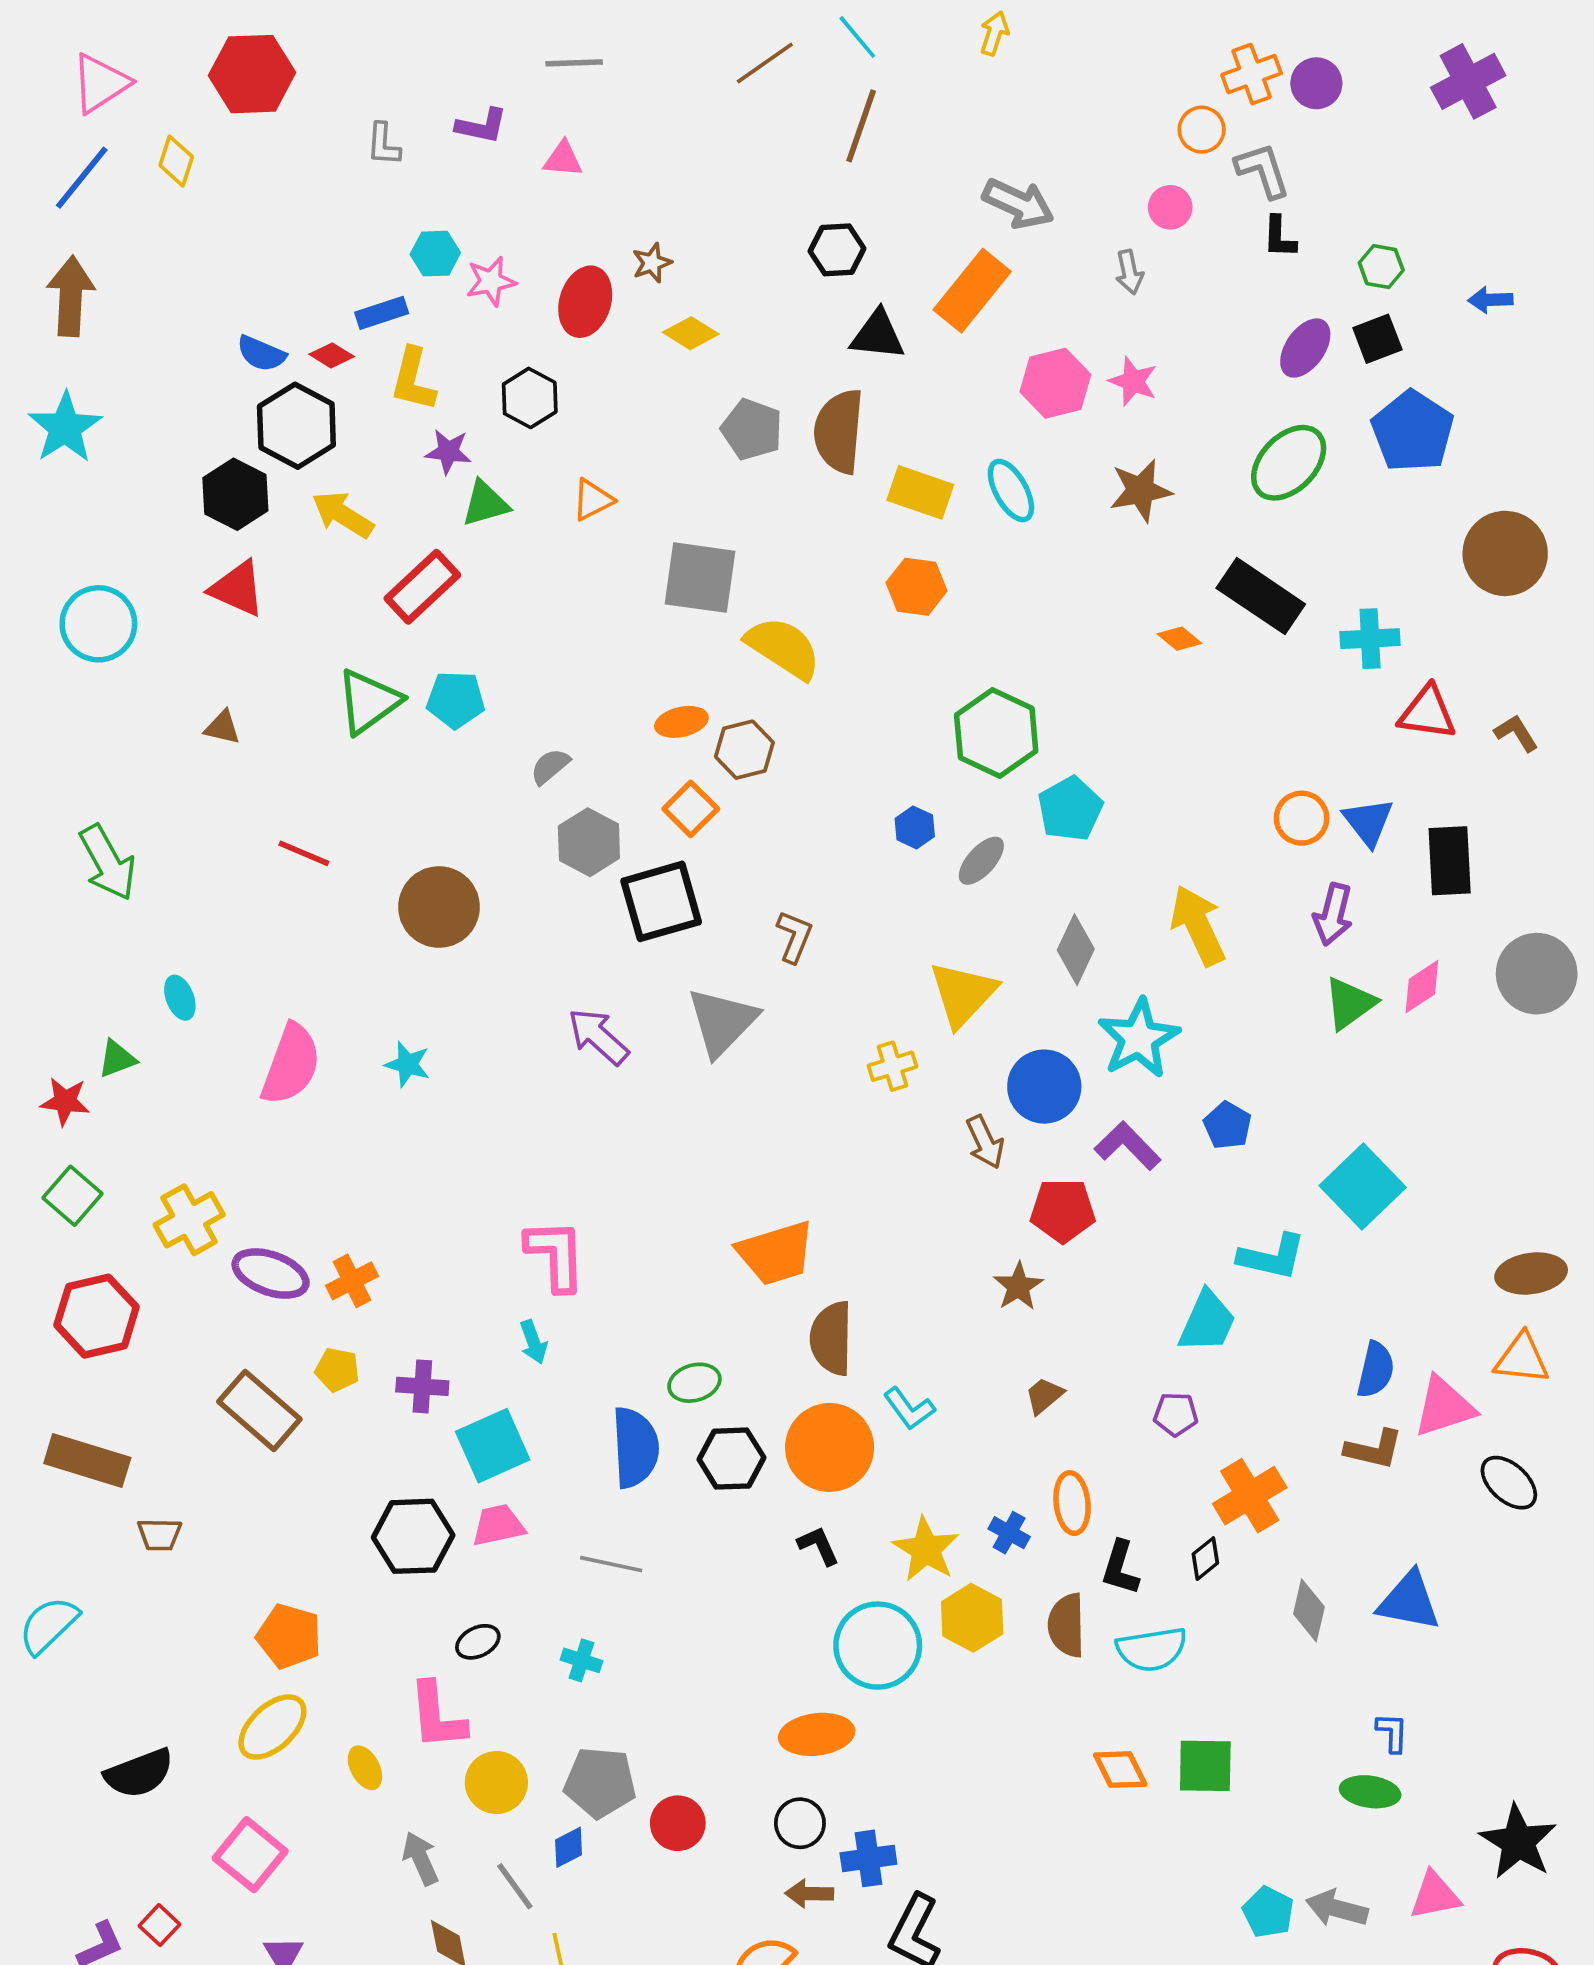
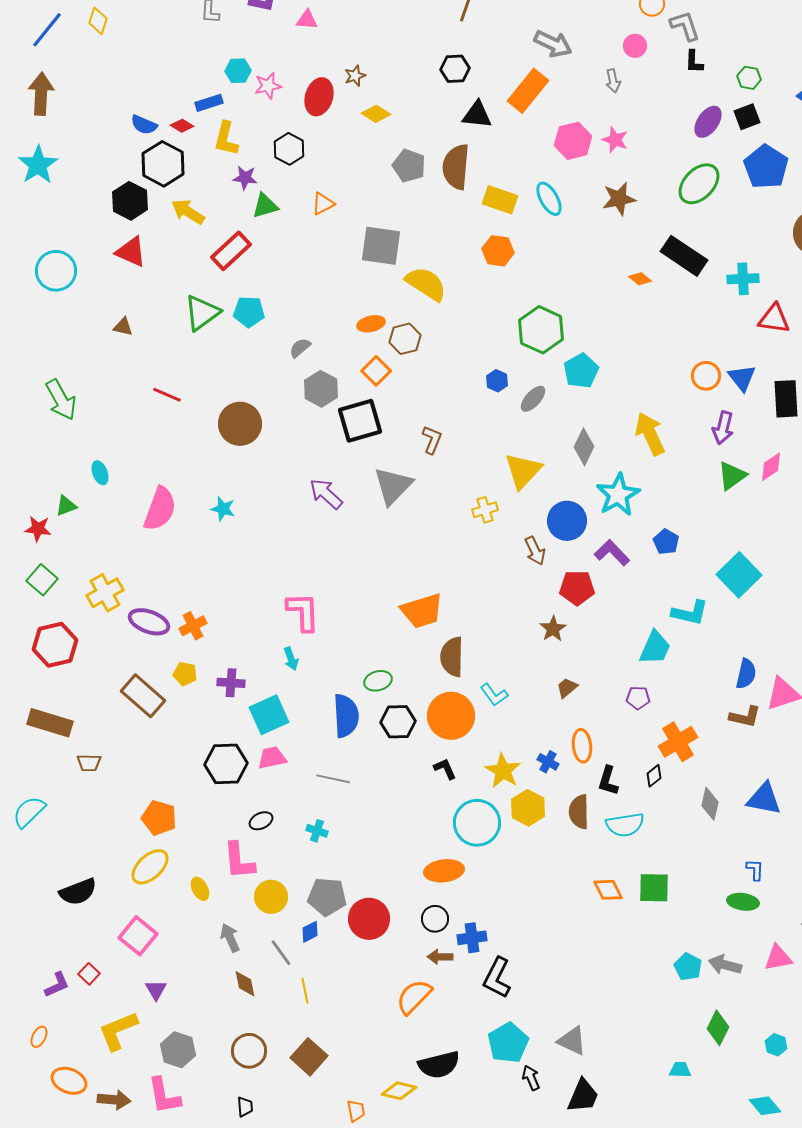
red circle: (678, 1823) -> (369, 919), size x1.4

